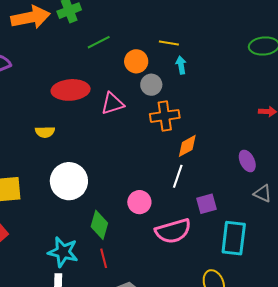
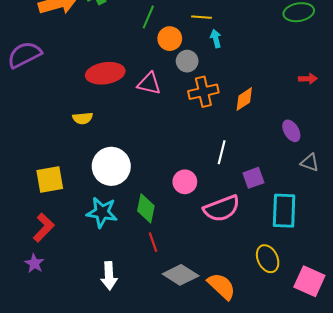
green line: (99, 42) -> (148, 17), moved, turned -35
pink triangle: (113, 104) -> (149, 84), turned 35
orange diamond: (187, 146) -> (244, 99), moved
cyan star: (63, 252) -> (102, 212), moved

